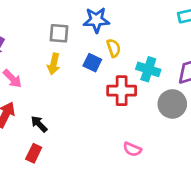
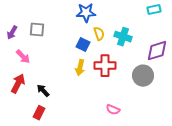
gray square: (59, 33) -> (37, 30), moved
yellow arrow: (54, 64) -> (80, 68), moved
cyan cross: (148, 69) -> (123, 37), moved

